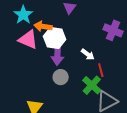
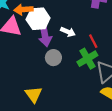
white arrow: (88, 54) -> (68, 32), moved
green cross: (92, 85) -> (87, 59), turned 30

